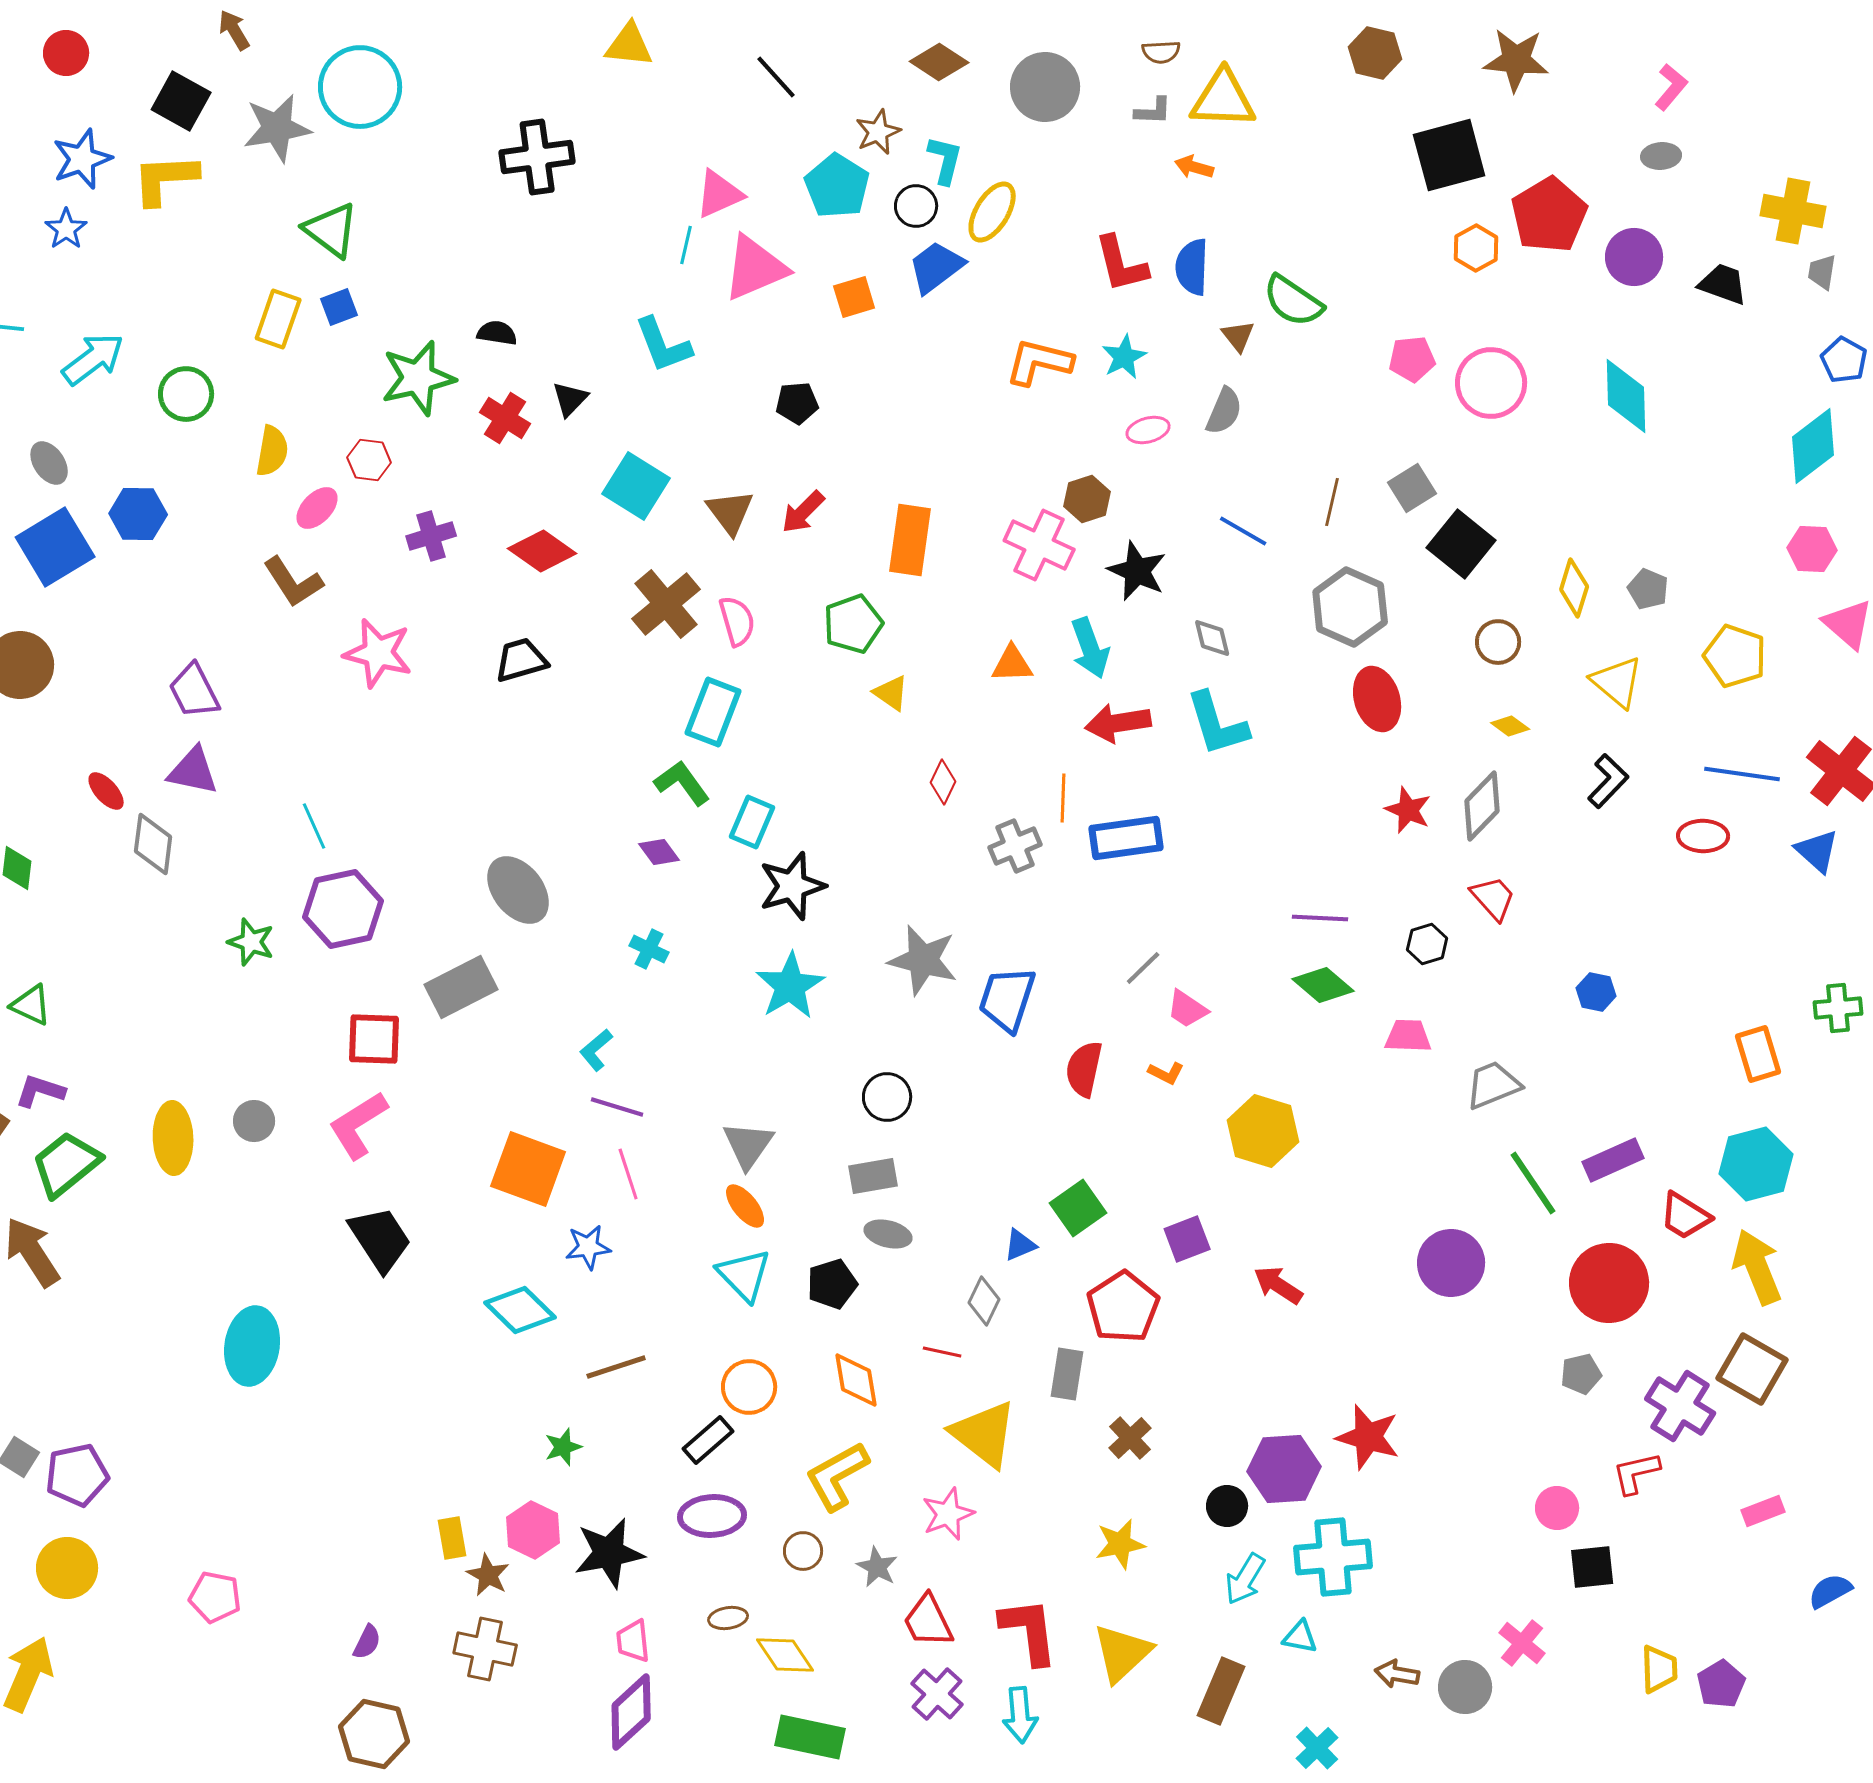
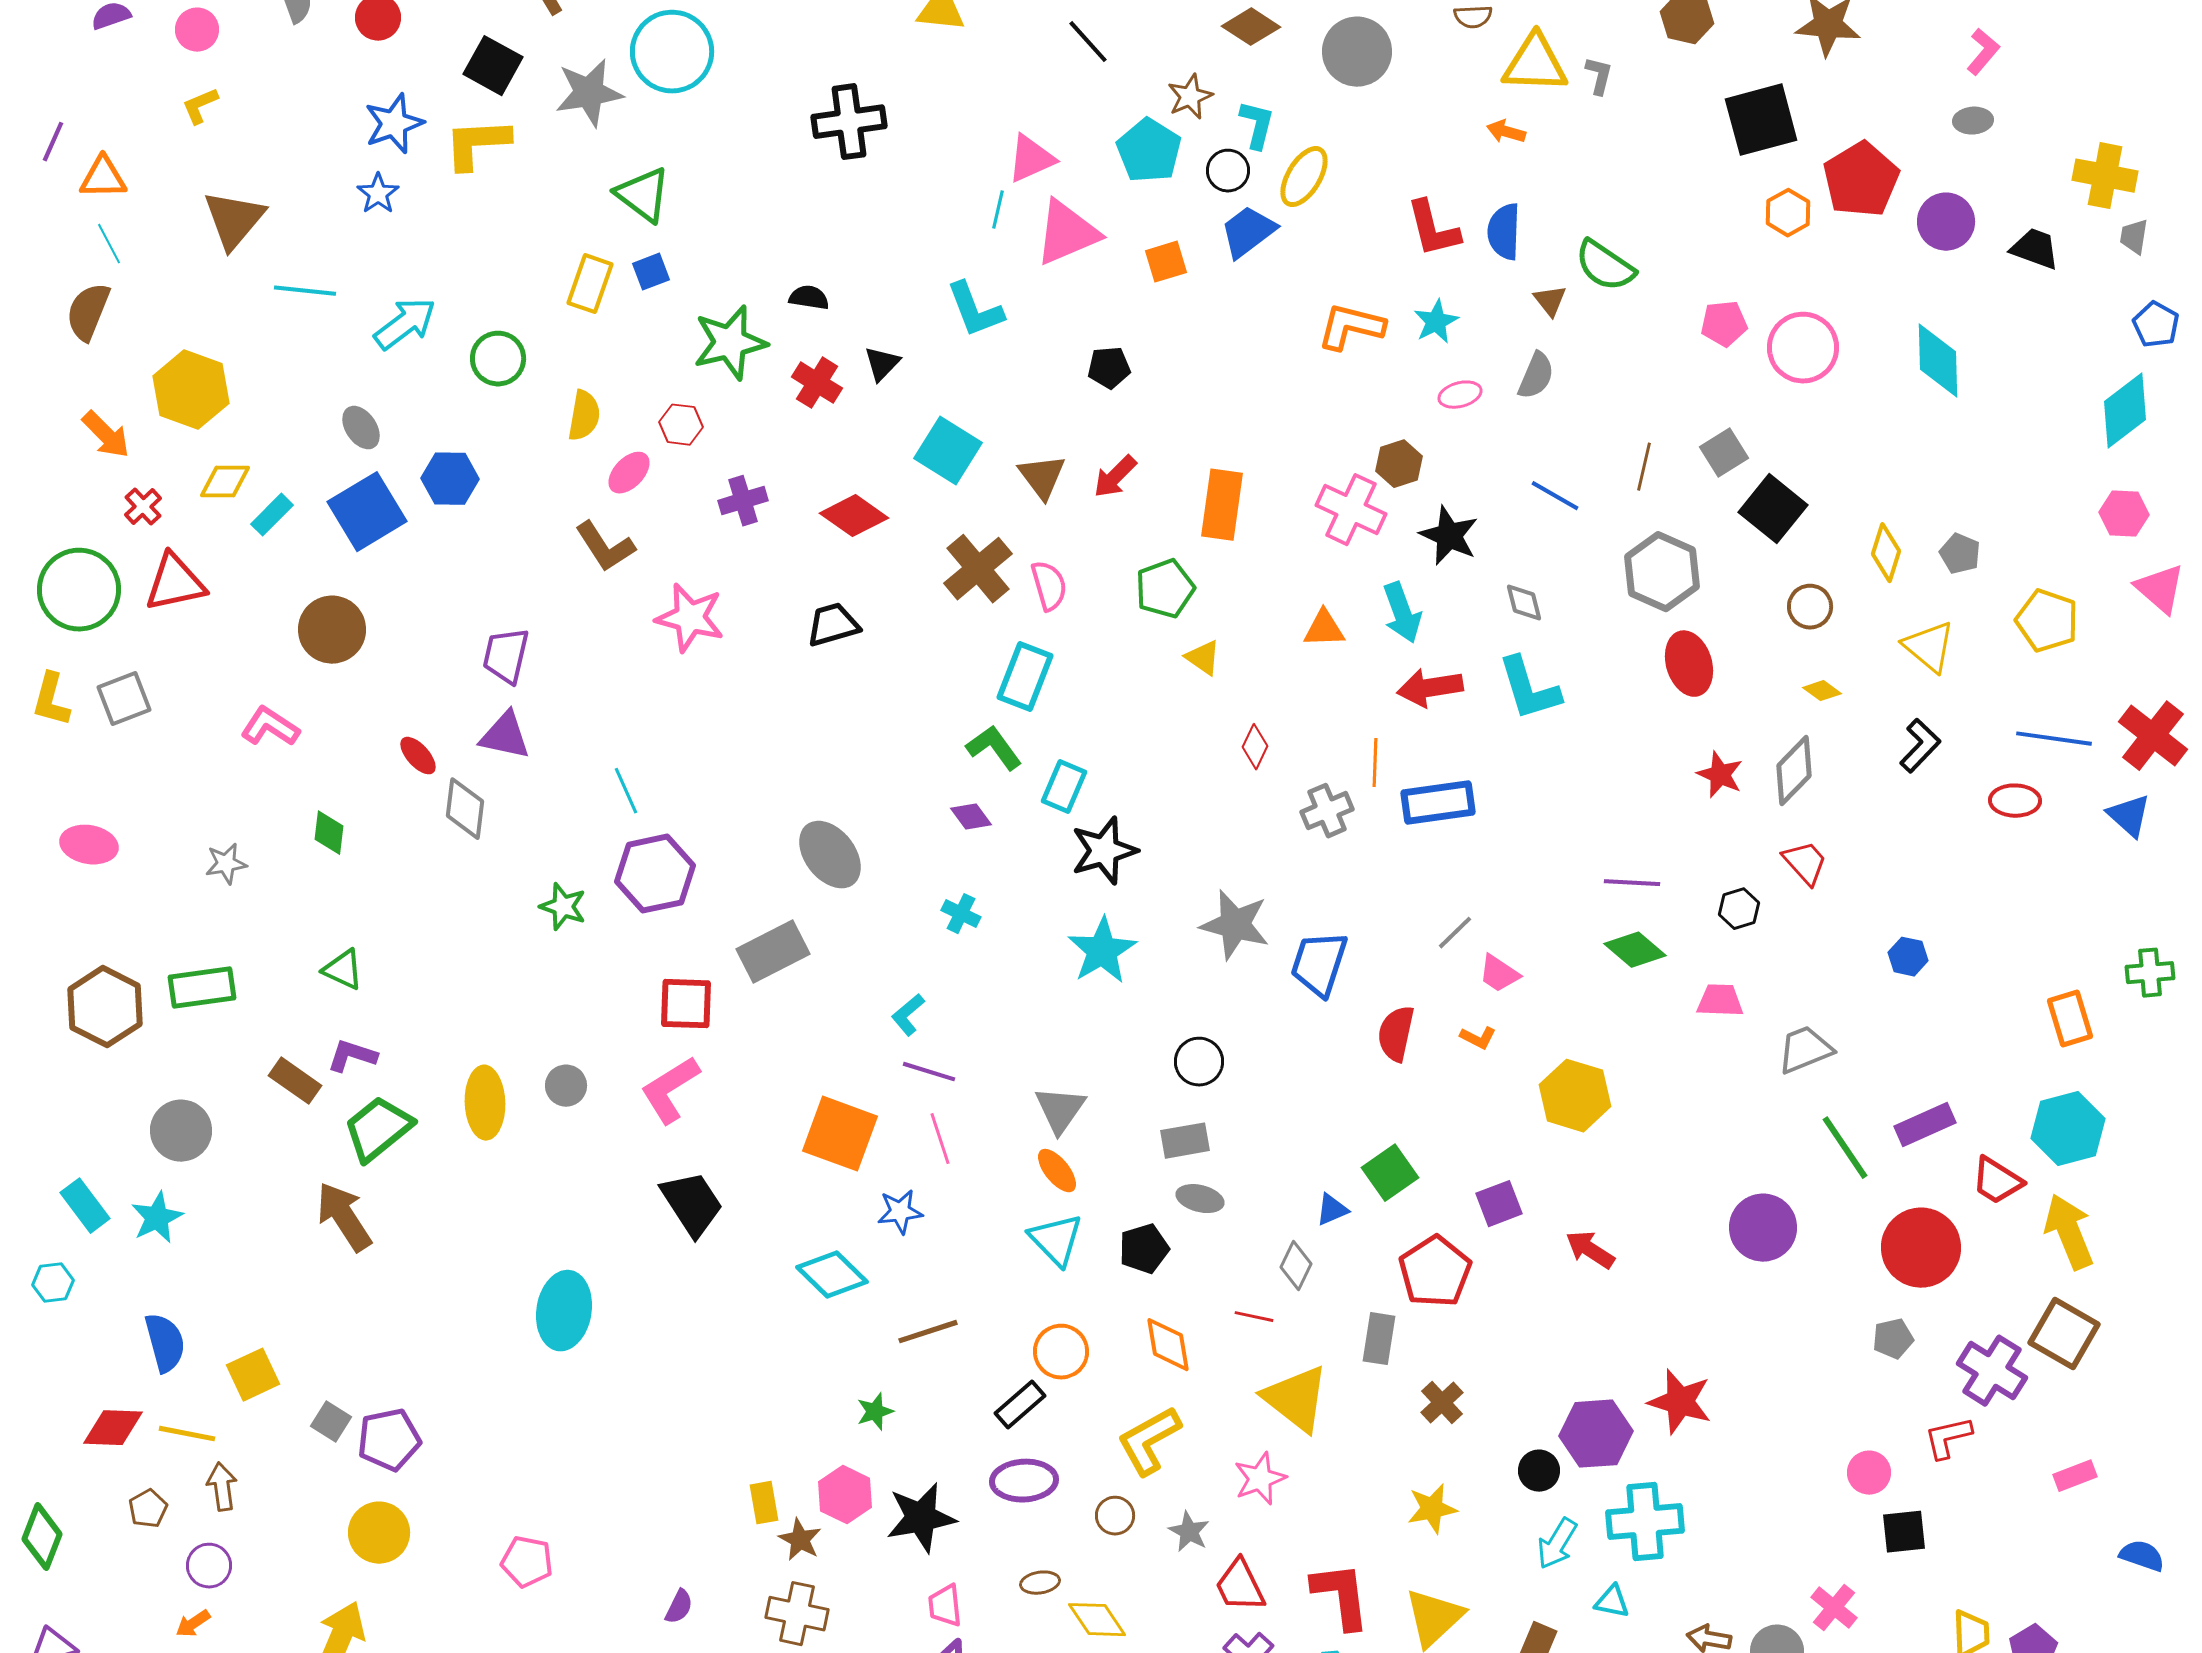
gray L-shape: (1153, 111) -> (1599, 76), moved, turned -78
purple trapezoid: (194, 691) -> (506, 656), turned 40
blue semicircle: (1830, 1591) -> (2142, 1556), turned 48

